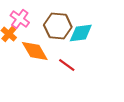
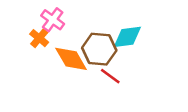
brown hexagon: (58, 26) -> (99, 49), moved

